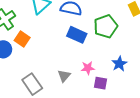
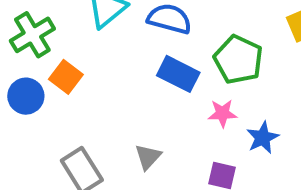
green pentagon: (106, 26) -> (238, 60), turned -30
pink star: (88, 68) -> (222, 113), moved

